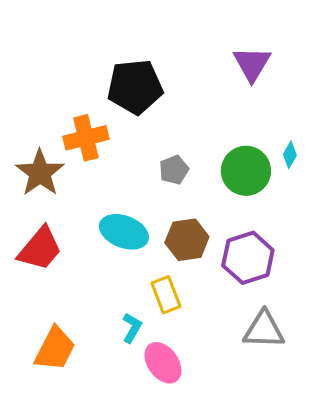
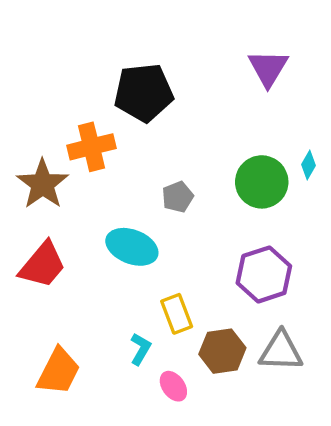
gray pentagon: (174, 170) -> (178, 197), moved
brown hexagon: (187, 240) -> (222, 351), moved
pink ellipse: (163, 363) -> (173, 386), size x0.7

